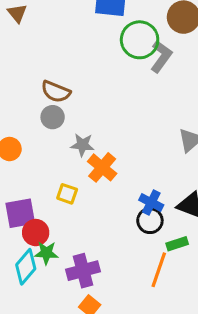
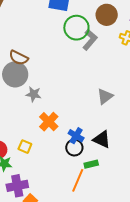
gray circle: (53, 117) -> (15, 74), size x1.6
orange cross: (102, 167) -> (49, 122), moved
yellow square: (67, 194) -> (25, 147), moved
purple cross: (83, 271) -> (17, 186), moved

